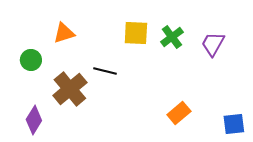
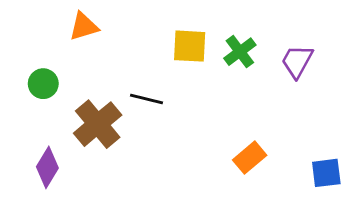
orange triangle: (64, 33) -> (84, 26), moved

